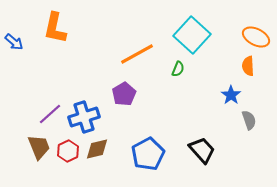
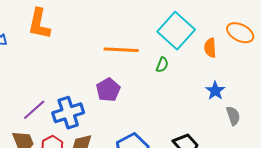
orange line: (137, 54) -> (121, 50), turned 32
orange semicircle: (248, 66) -> (210, 48), moved

